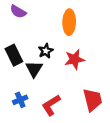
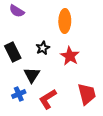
red star: (74, 59) -> (70, 56), turned -30
black triangle: (34, 69) -> (32, 75), moved

